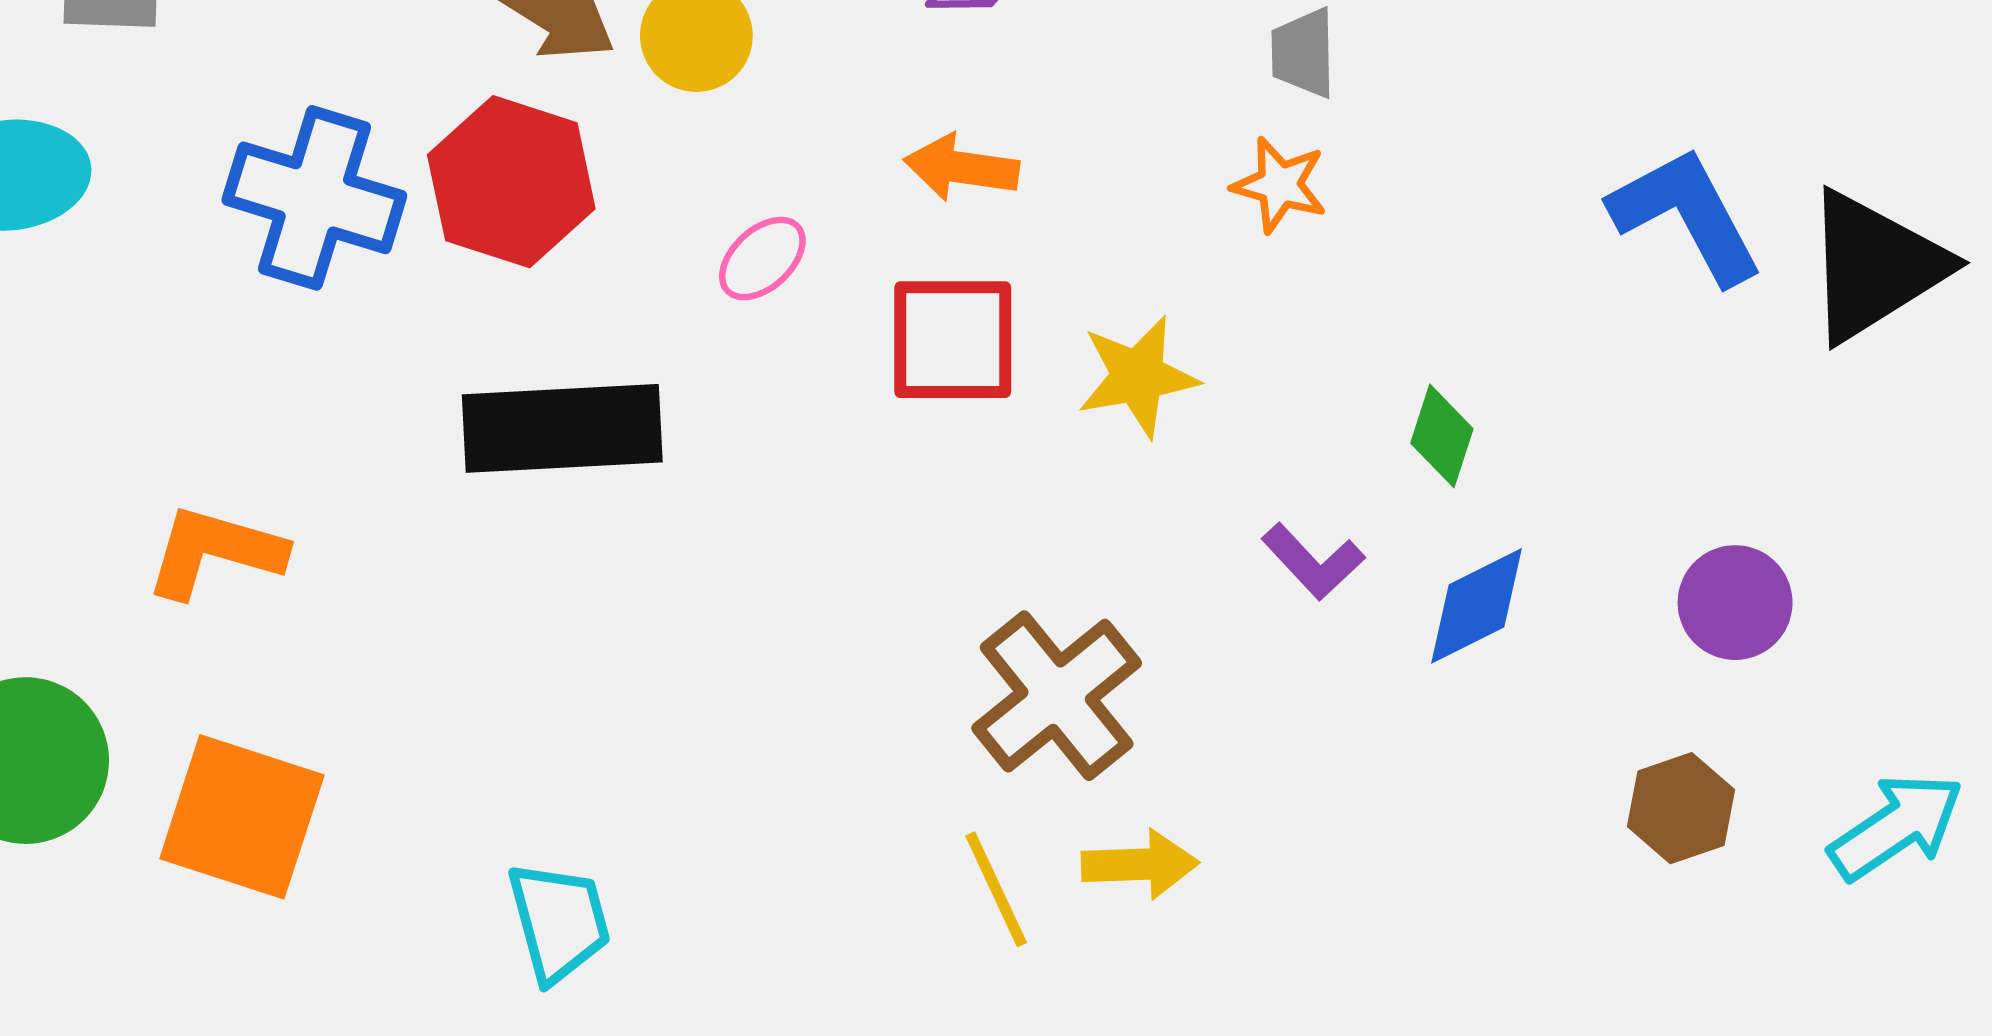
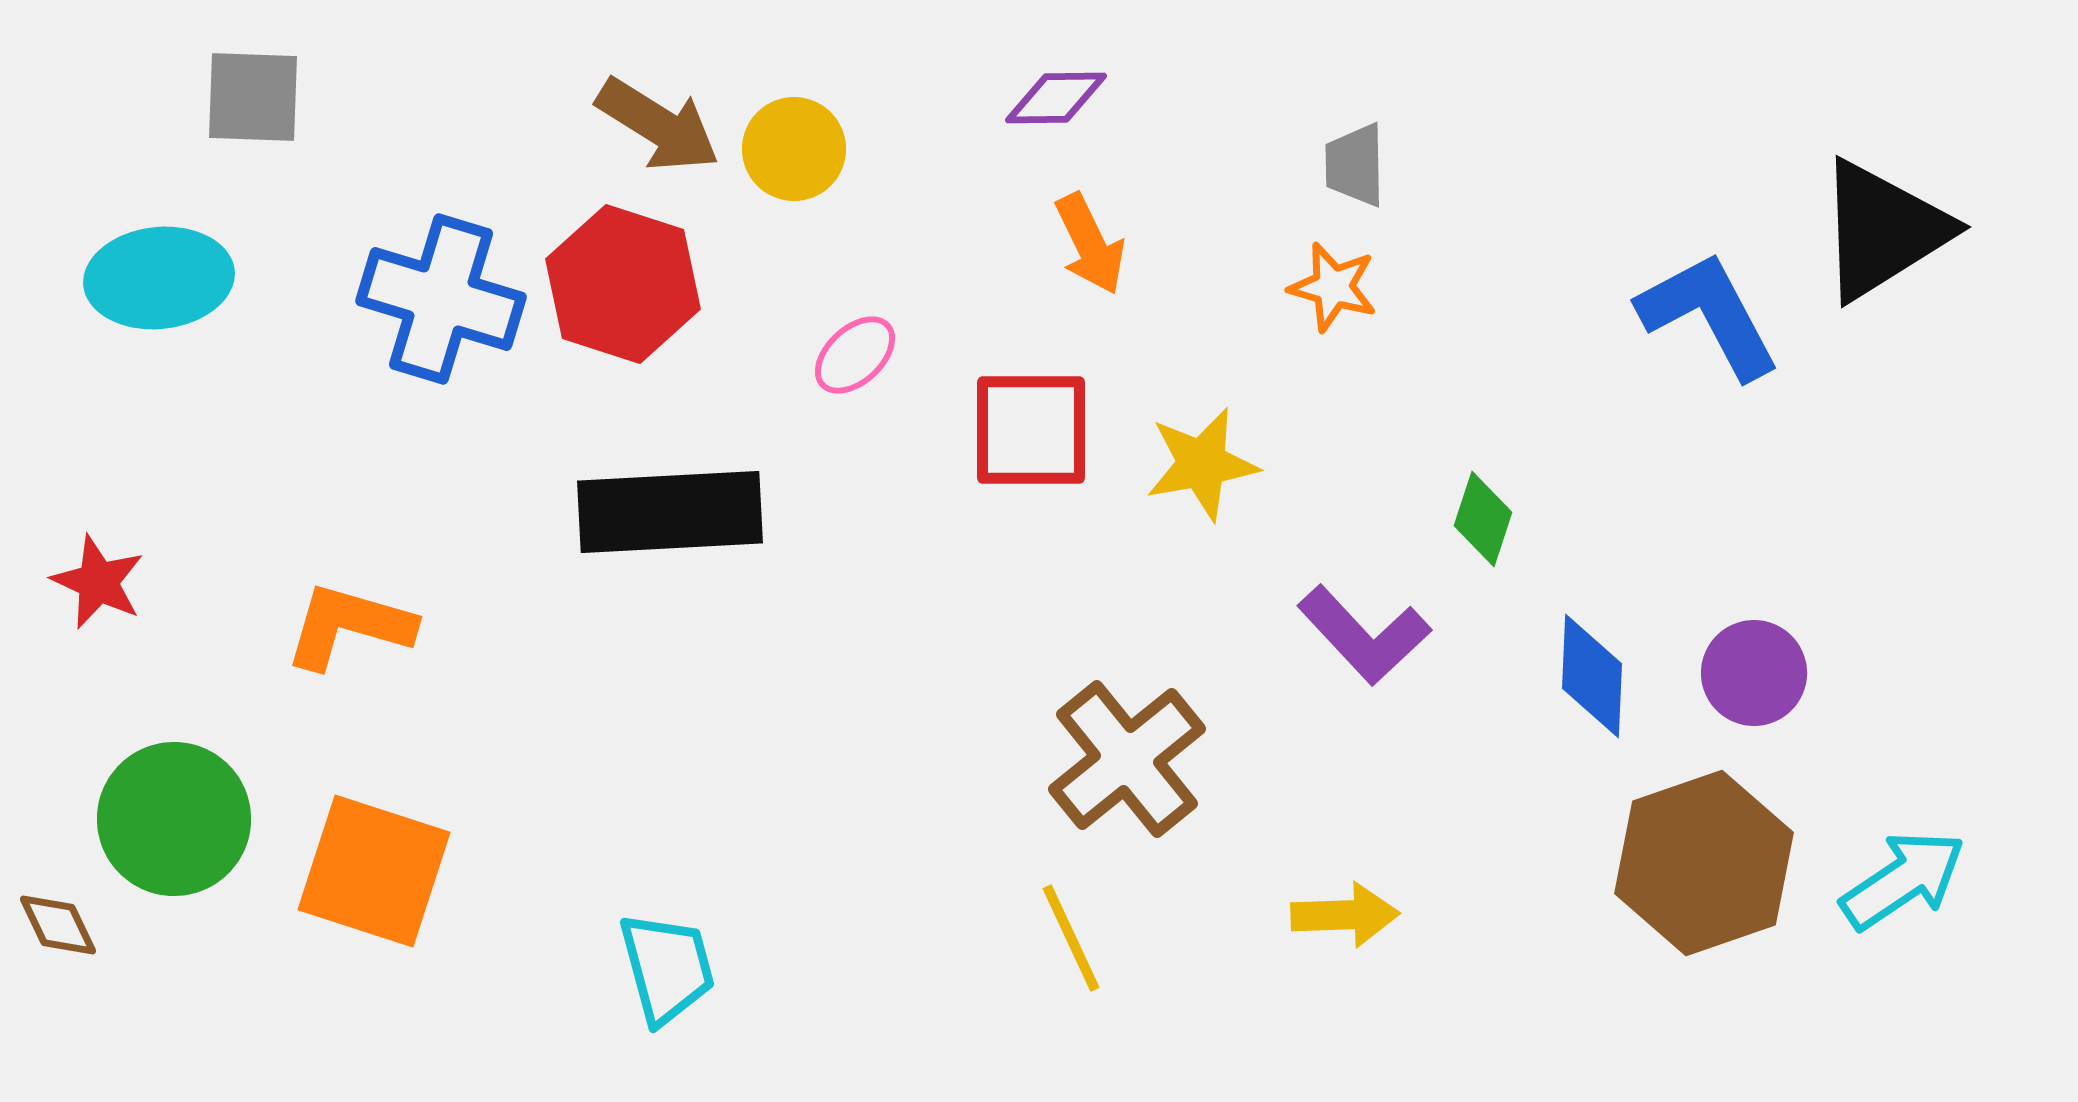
orange arrow: (961, 168) -> (1090, 244), moved, turned -124
black triangle: (1875, 266) -> (1883, 230), moved
purple L-shape: (1313, 561) -> (1364, 635), size x1.4
blue diamond: (1476, 606) -> (1592, 676), moved, turned -61
brown hexagon: (1681, 808) -> (1704, 863), size x1.8
yellow arrow: (1140, 864) -> (1345, 915), moved

